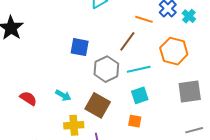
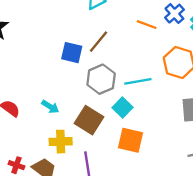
brown line: (127, 41) -> (99, 42), moved
cyan square: (140, 95) -> (122, 108), moved, turned -30
orange square: (135, 121) -> (130, 140), size x1.6

